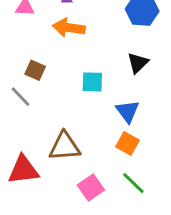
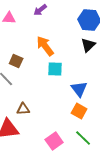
orange arrow: (69, 28) -> (45, 46), moved, turned 45
black triangle: (138, 63) -> (88, 45), moved
brown triangle: (64, 146) -> (23, 109), moved, size x0.6

